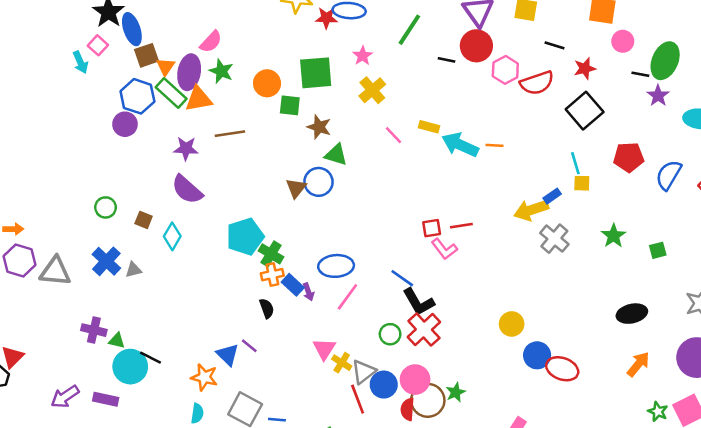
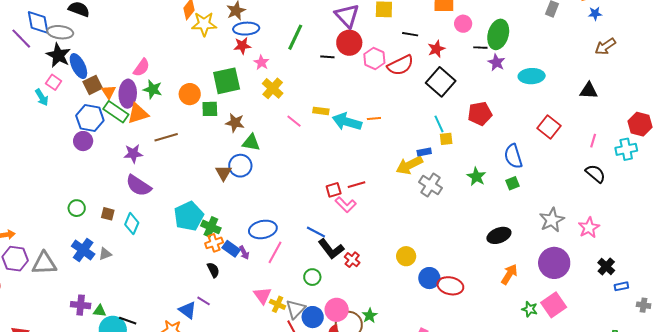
red star: (326, 18) -> (242, 46), moved
blue semicircle: (669, 175) -> (513, 156), moved, turned -40
blue rectangle: (552, 196) -> (424, 152), turned 32
red cross: (424, 330) -> (352, 260), moved, size x0.6

